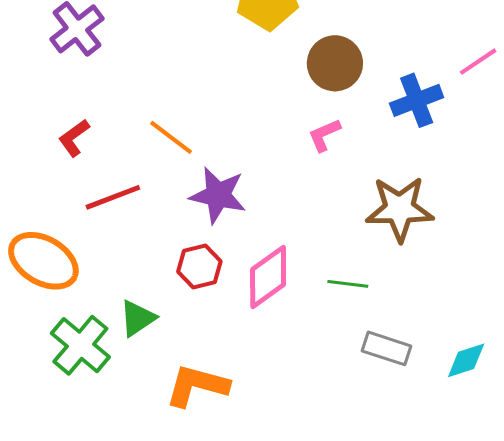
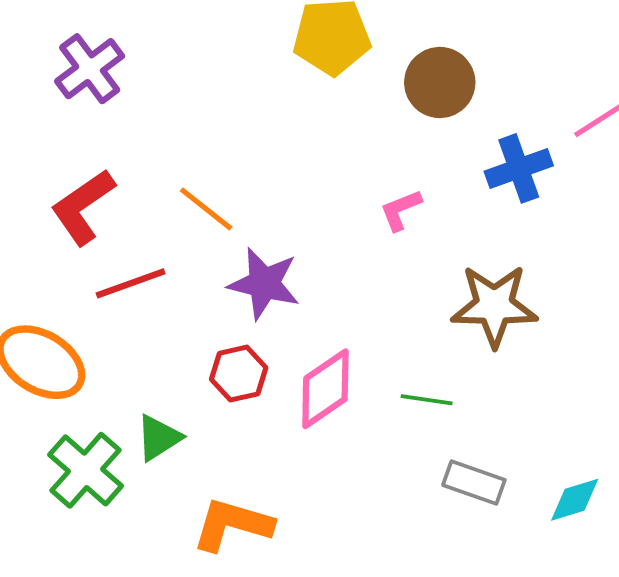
brown circle: (335, 63) -> (440, 83), moved
red L-shape: (74, 138) -> (83, 207), size x1.6

